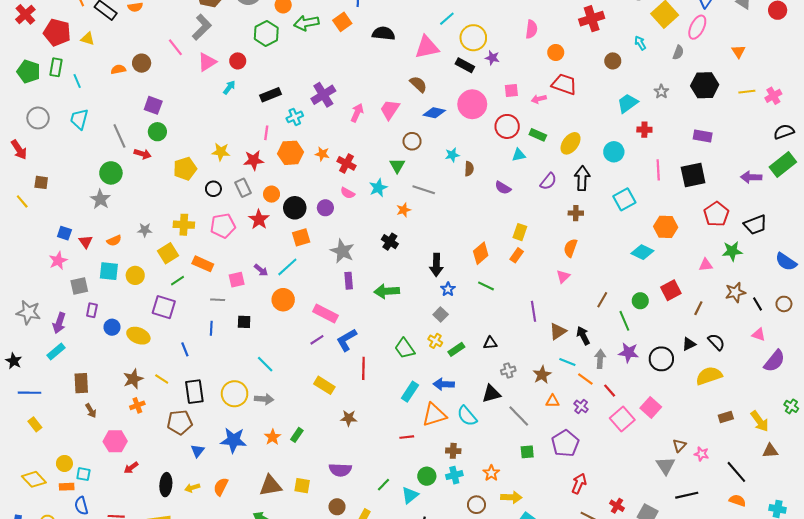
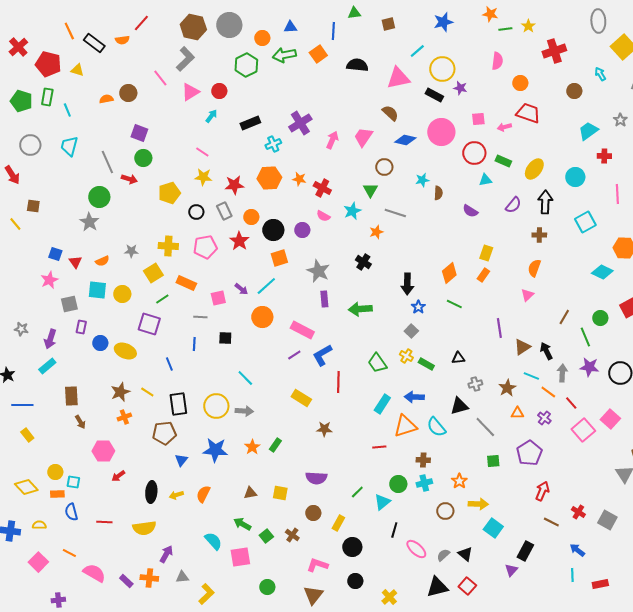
pink line: (266, 133) -> (202, 152), moved, turned -64
gray star: (29, 312) -> (21, 329), size x0.6
green rectangle: (456, 349) -> (426, 364), turned 63
brown triangle: (270, 486) -> (250, 493), size x0.6

